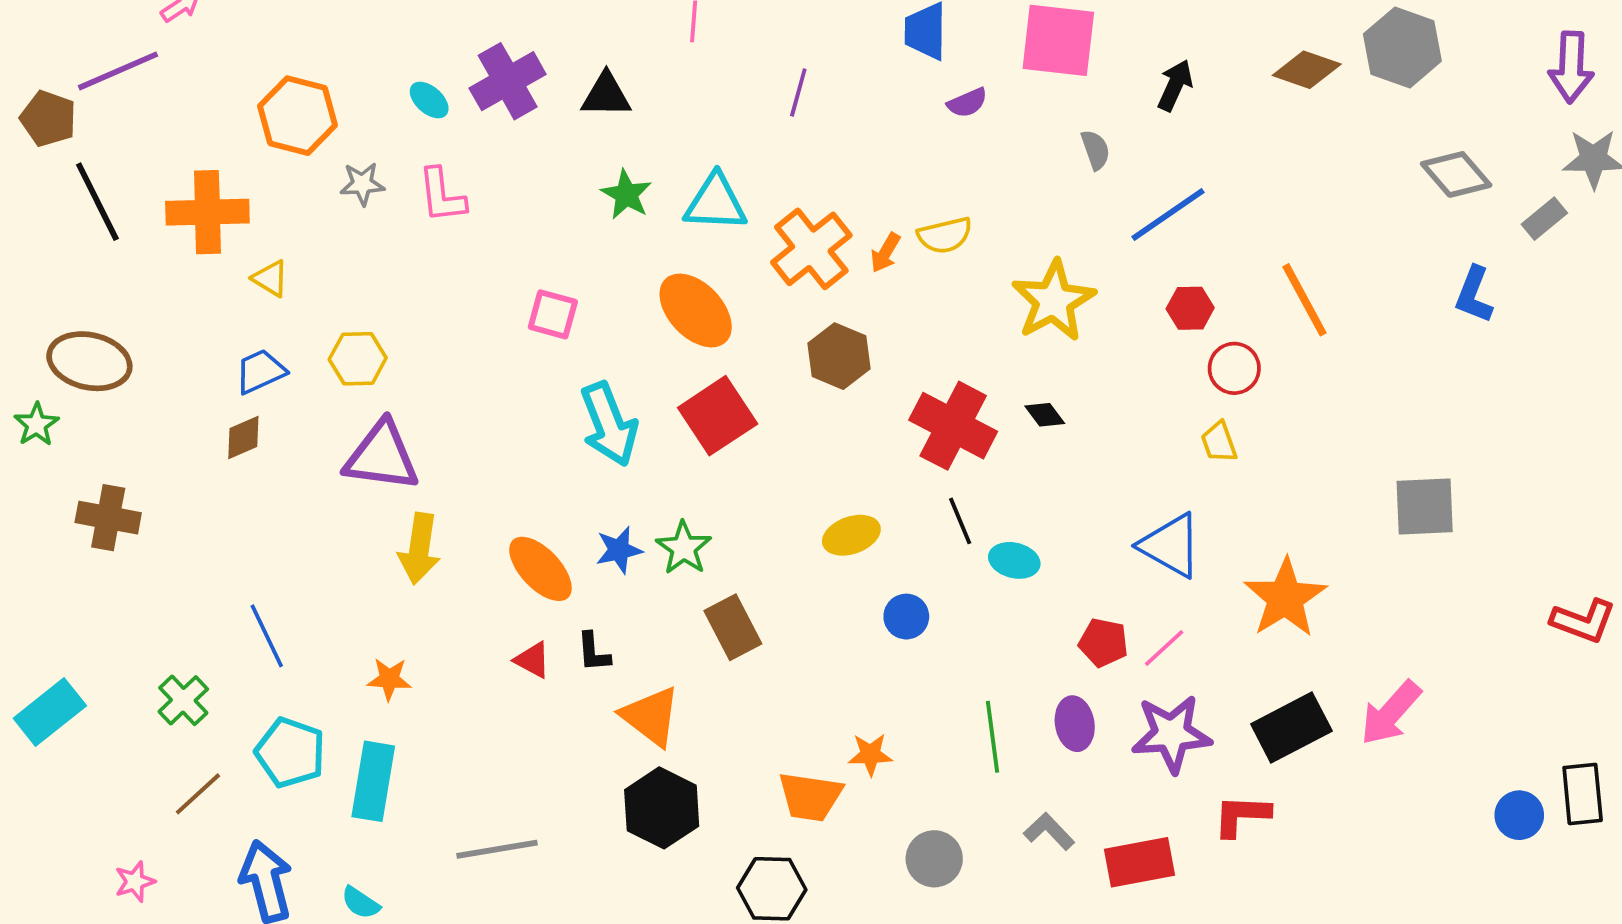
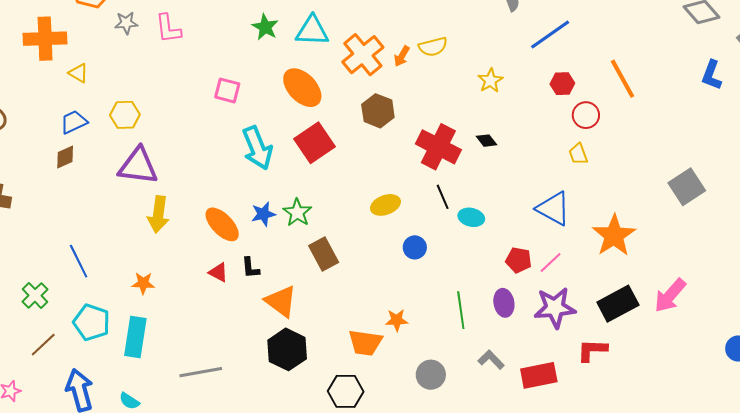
yellow star: (1053, 301) -> (490, 81), size x0.6
gray square: (1425, 506) -> (687, 187), turned -30

